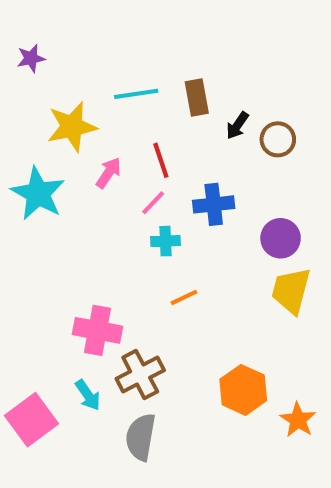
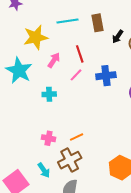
cyan cross: (165, 241) -> (49, 94), moved
orange line: (184, 297) -> (77, 137), moved
pink cross: (97, 330) -> (49, 138), size x0.6

